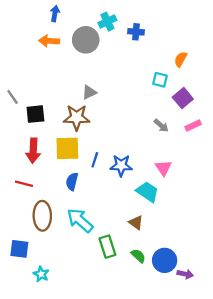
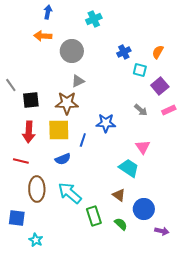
blue cross: (136, 32) -> (124, 52), moved, turned -32
gray circle: (86, 40) -> (72, 51), moved
blue star: (121, 165) -> (106, 123), moved
blue semicircle: (72, 181) -> (63, 159), turned -126
blue circle: (165, 260) -> (144, 209), moved
purple arrow: (185, 274) -> (162, 231), moved

